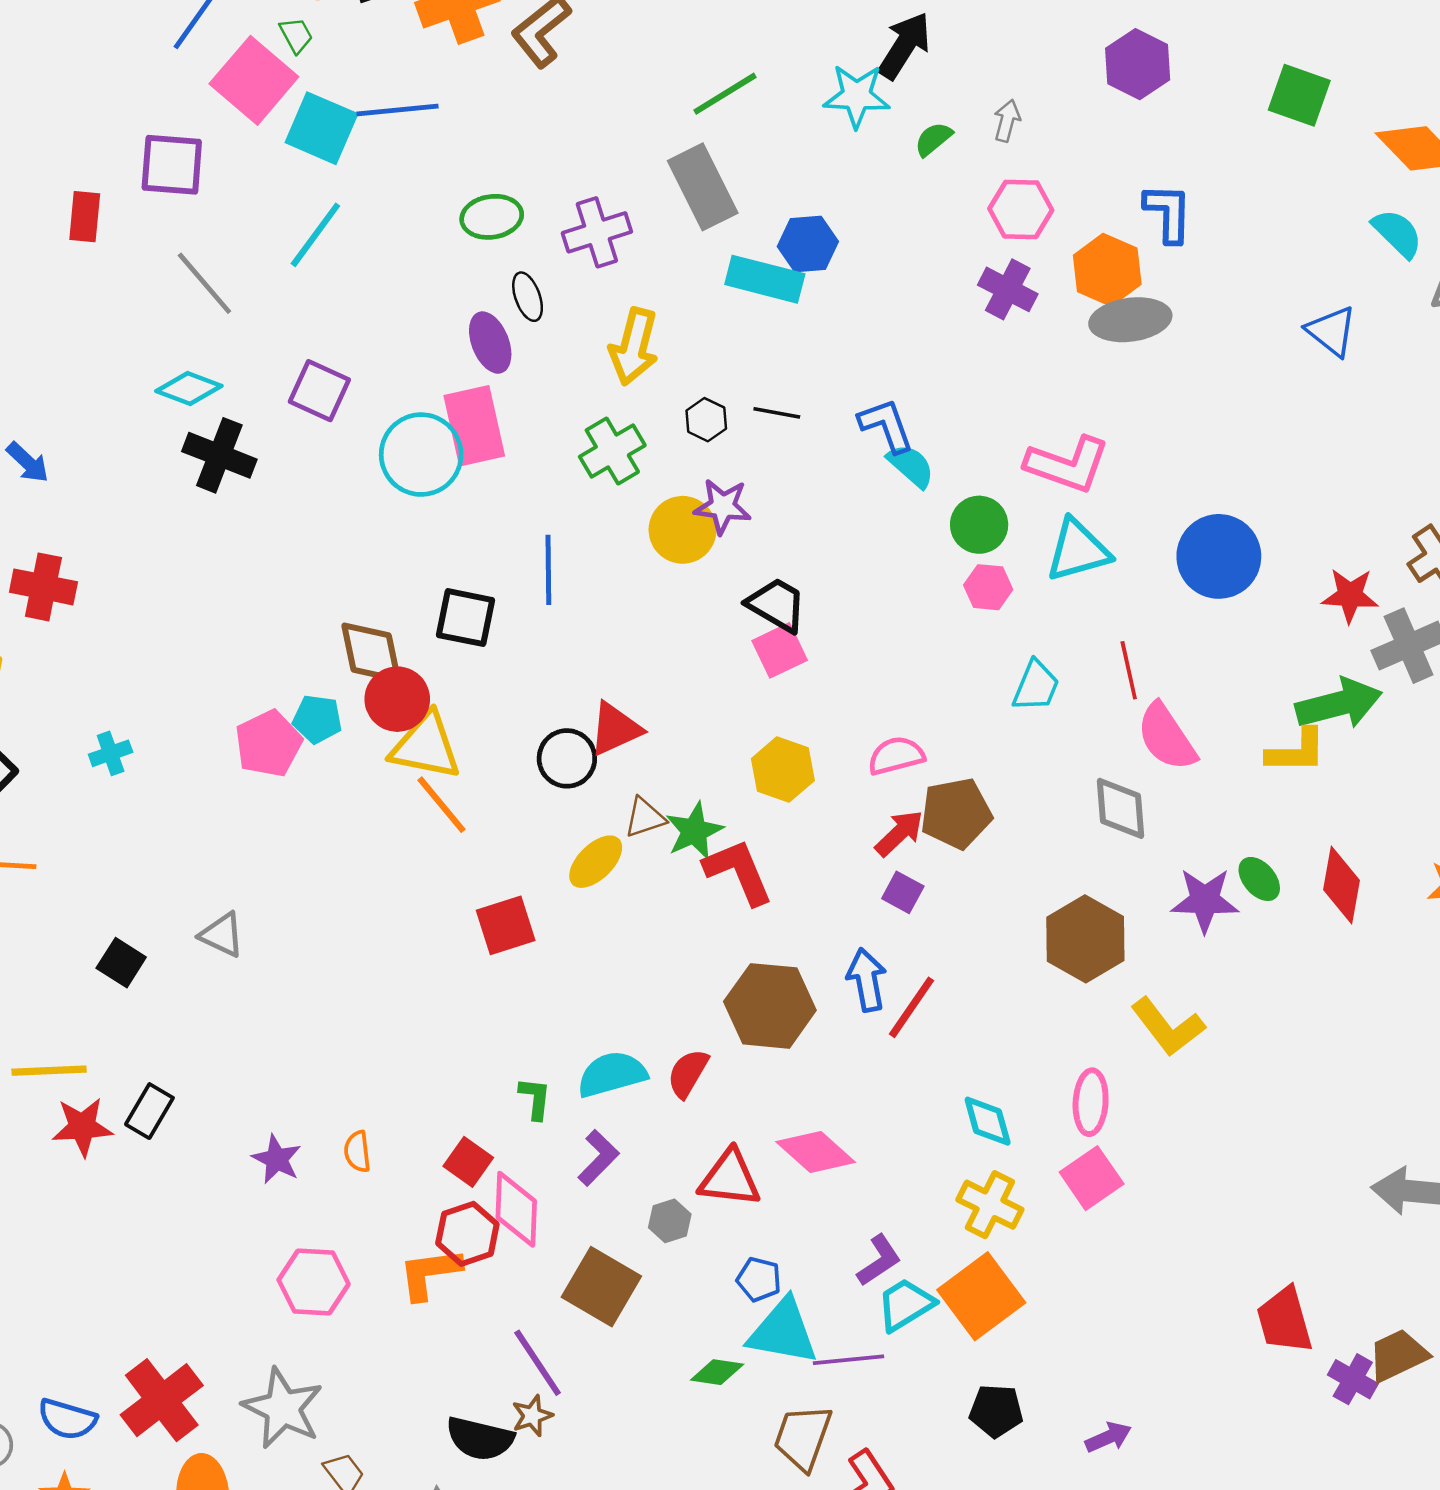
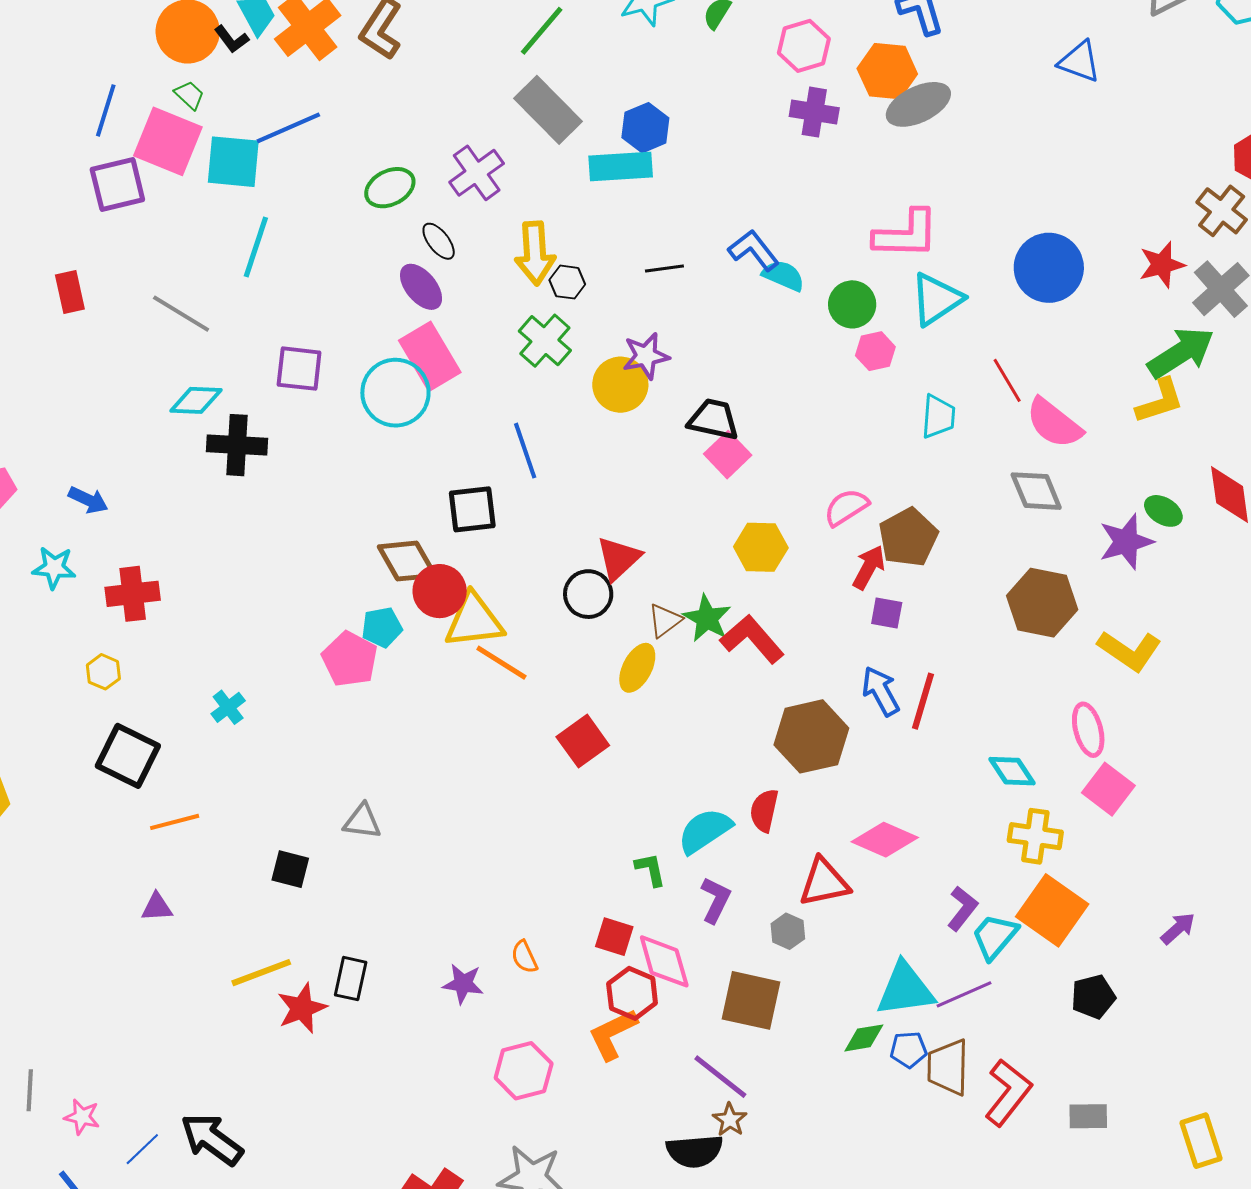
purple square: (172, 165) -> (117, 184), moved
black hexagon: (706, 420) -> (567, 282), moved
blue pentagon: (759, 1279) -> (909, 1050), moved
purple arrow: (1108, 1437) -> (1178, 928), moved

